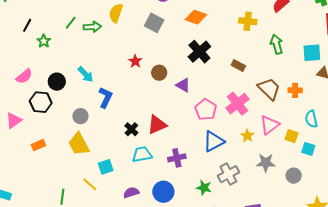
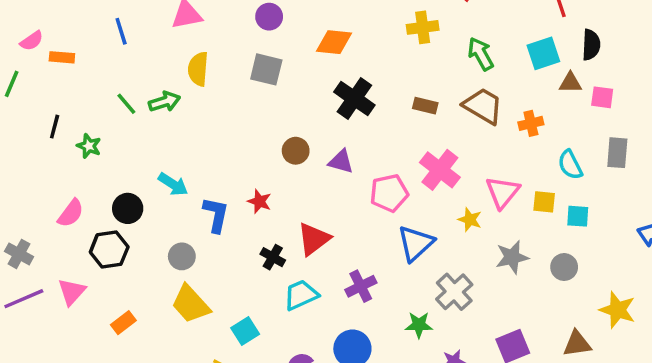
green line: (71, 23) -> (126, 104), turned -64
red star: (135, 61) -> (259, 201), moved
brown trapezoid: (269, 89) -> (483, 106), moved
pink pentagon: (206, 110) -> (389, 193), turned -30

